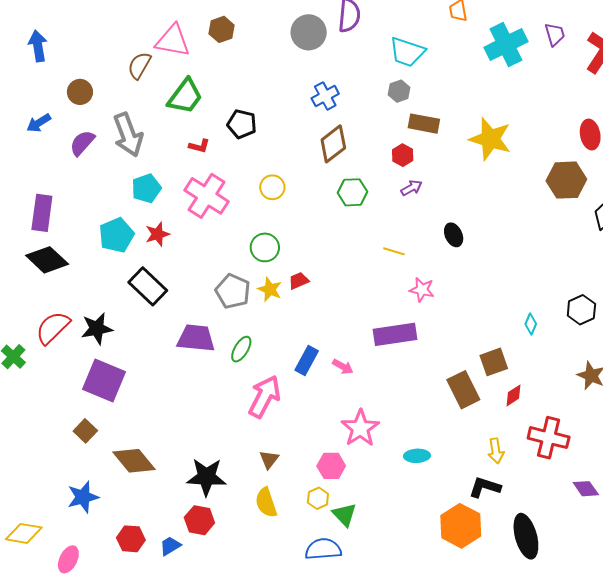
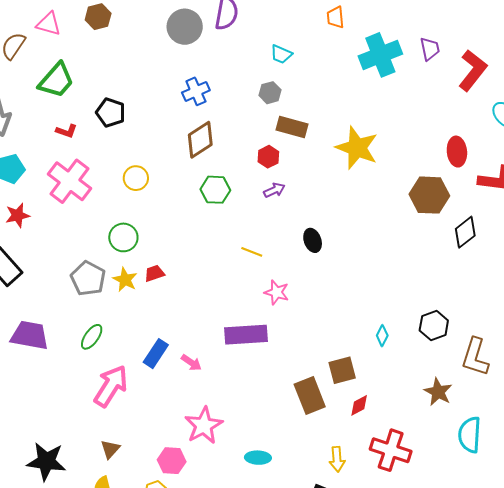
pink triangle: (173, 41) -> (49, 24), size x0.7
cyan trapezoid: (407, 52) -> (281, 54), size x0.6
purple trapezoid: (196, 338) -> (30, 335), moved

